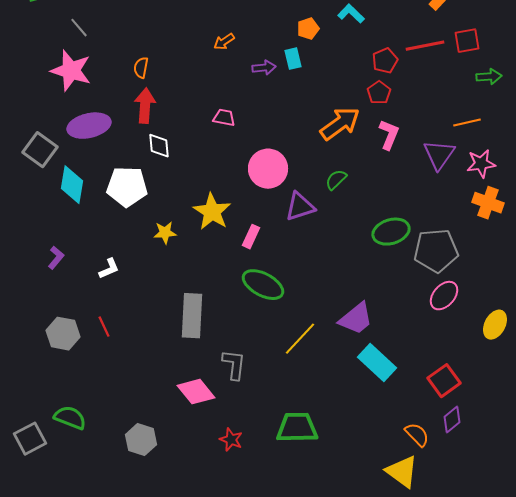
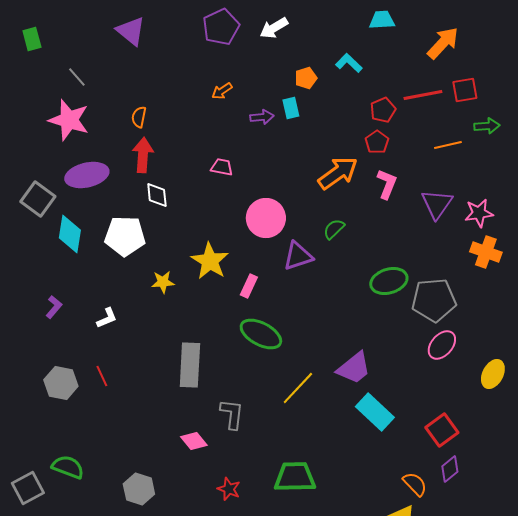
orange line: (467, 123) -> (448, 145), moved
pink diamond: (196, 392) -> (194, 441), size x0.7

